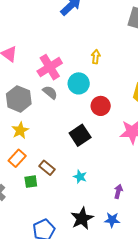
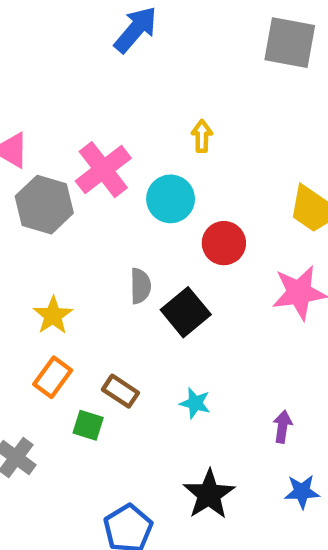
gray semicircle: (50, 92) -> (140, 286), moved, turned 56
gray hexagon: (19, 99) -> (44, 205), moved
green square: (31, 182) -> (88, 425), turned 32
blue star: (112, 220) -> (302, 492), moved

